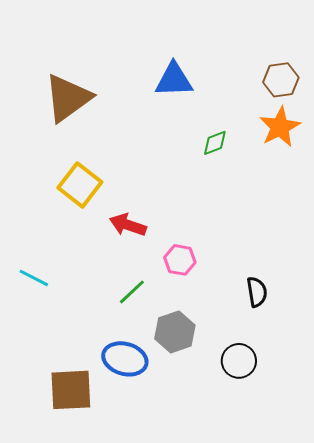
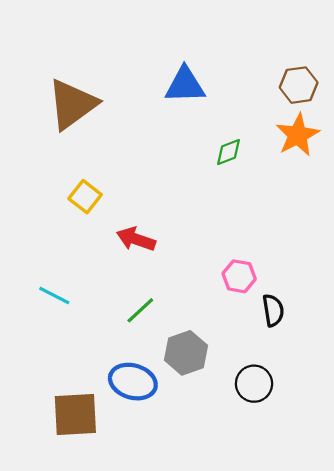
yellow square: (80, 185) -> (85, 197), size x0.7
pink hexagon: (180, 260) -> (239, 276), moved
cyan line: (34, 278) -> (54, 295), moved

